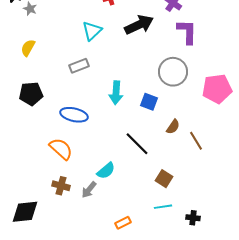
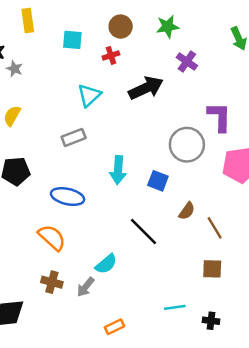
purple L-shape: (187, 32) -> (219, 117), moved
brown square: (164, 179) -> (212, 269), moved, turned -30
orange rectangle: (123, 223) -> (115, 327), moved

